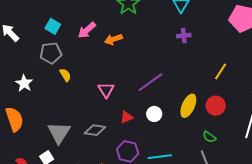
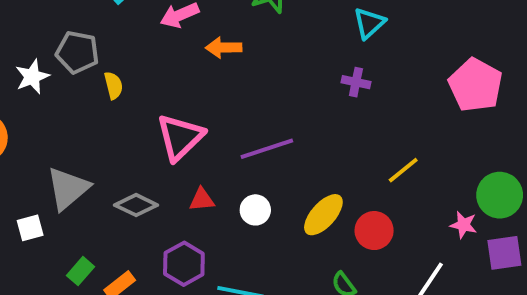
gray pentagon: (51, 53) -> (77, 52), moved
pink triangle: (106, 90) -> (180, 137), size x1.5

